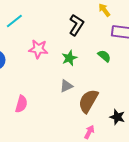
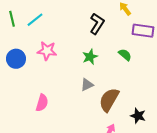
pink star: (38, 49) -> (47, 51), moved

